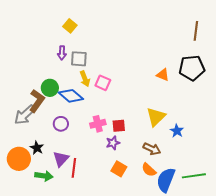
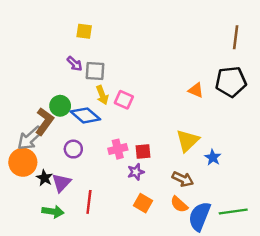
yellow square: (70, 26) -> (84, 31), turned -32
purple arrow: (62, 53) -> (75, 64), turned -48
orange circle: (19, 159) -> (23, 162), moved
purple triangle: (61, 159) -> (61, 183), moved

